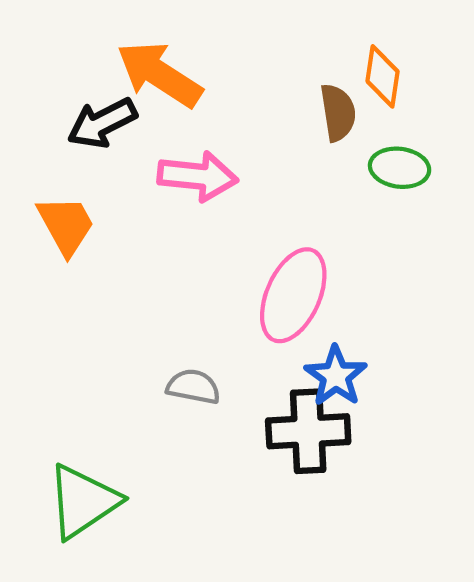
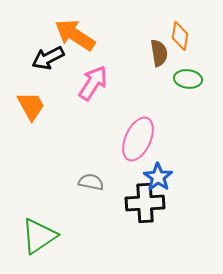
pink arrow: (198, 176) -> (93, 83), turned -63

